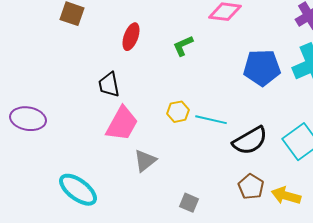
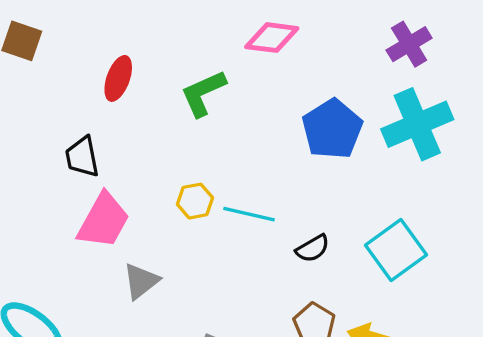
green L-shape: (183, 46) -> (203, 93), size x1.4
blue pentagon: (262, 68) -> (332, 129), turned -30
black semicircle: (250, 141) -> (313, 248), size x0.6

